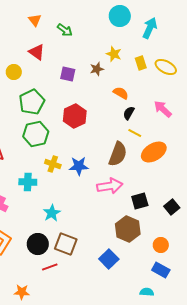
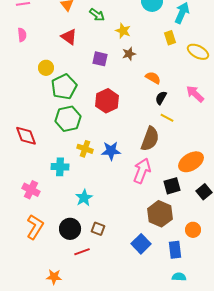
yellow star: (114, 54) -> (123, 31), moved
yellow rectangle: (141, 63) -> (170, 38), moved
yellow circle: (14, 72) -> (46, 68), moved
orange ellipse: (154, 152) -> (191, 162), moved
pink arrow: (110, 186) -> (142, 171), turned -60
brown square: (66, 244) -> (98, 229), size x0.6
blue rectangle: (161, 270) -> (175, 250), moved, turned 54

